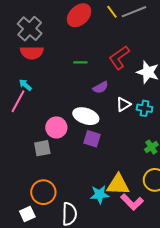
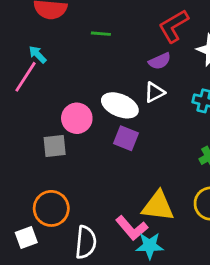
green line: (80, 62) -> (101, 34), moved
purple semicircle: (100, 87) -> (160, 61), moved
white triangle: (123, 104) -> (154, 92), moved
cyan star: (100, 195) -> (150, 246), moved
pink L-shape: (132, 202) -> (132, 228), moved

